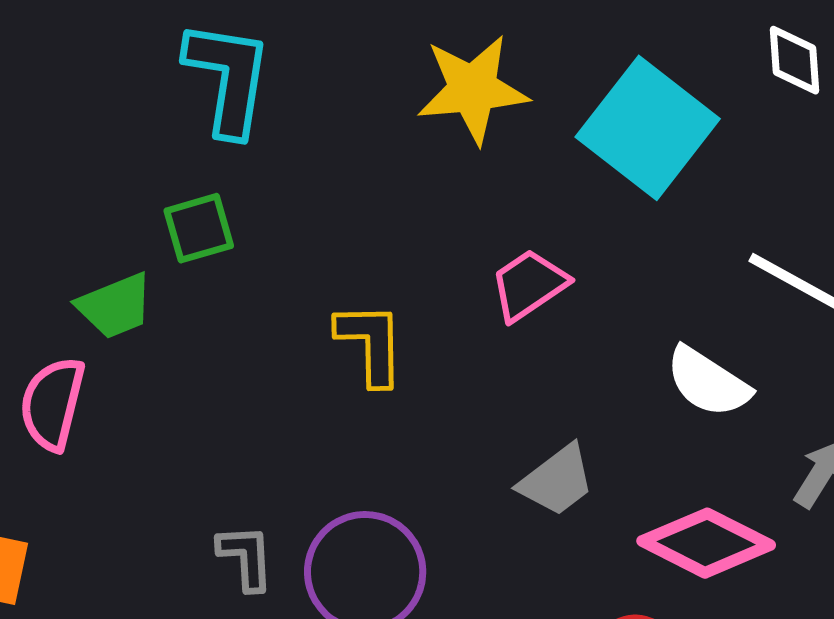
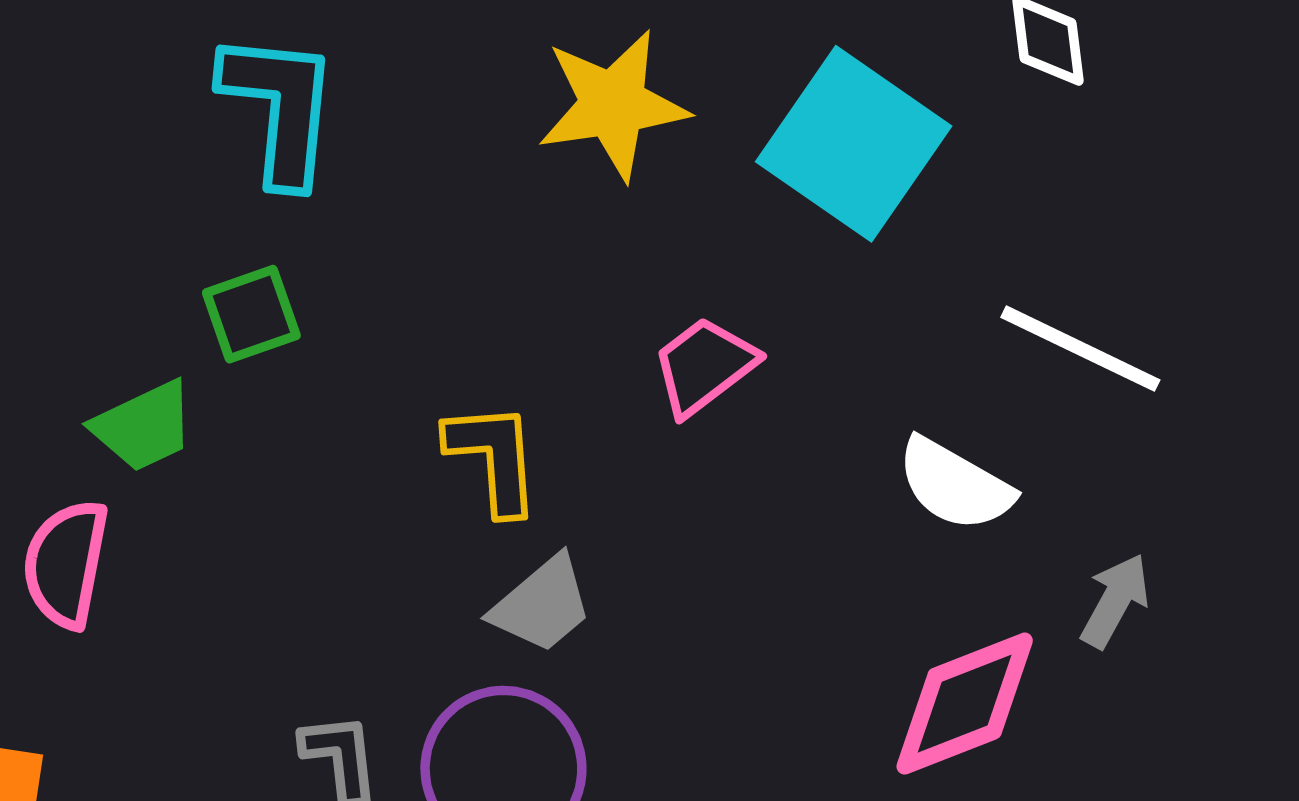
gray trapezoid: (557, 480) -> (542, 605), moved
pink diamond: (706, 543) -> (965, 704), turned -45

